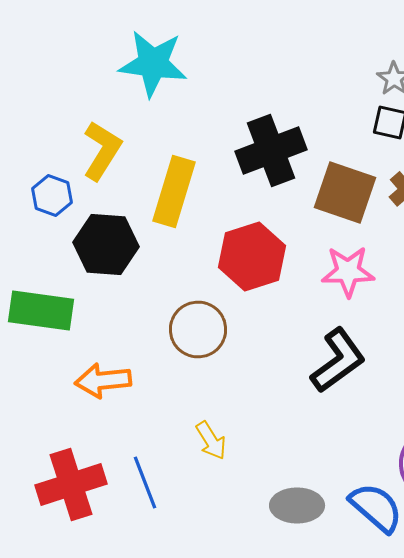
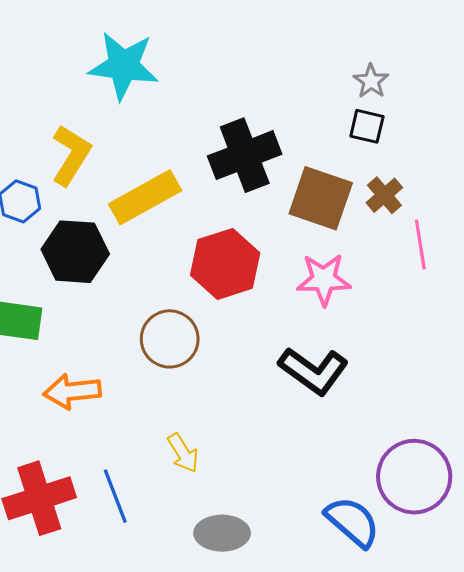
yellow rectangle: (174, 192) -> (145, 197), turned 44
black L-shape: (338, 360) -> (313, 371), turned 72
gray ellipse: (297, 506) -> (222, 533), moved

